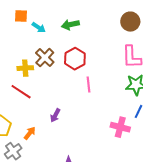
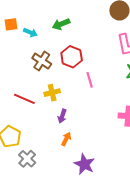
yellow cross: (25, 68) -> (52, 93), moved
orange arrow: (30, 133) -> (66, 139), moved

